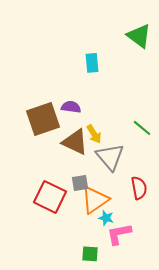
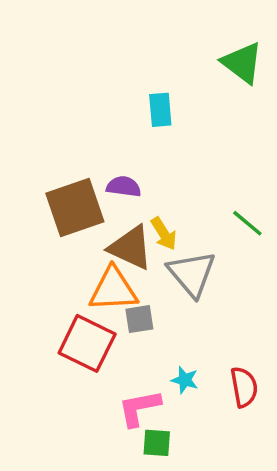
red semicircle: (139, 188) -> (244, 387), moved
orange triangle: (95, 200) -> (113, 289), moved, turned 32
pink L-shape: (119, 234) -> (139, 408), moved

